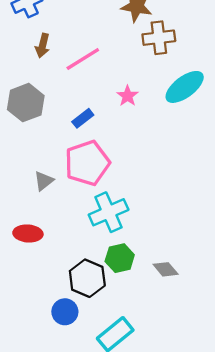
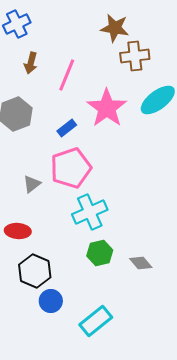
pink line: (83, 59) -> (67, 75), turned -36
pink star: (128, 96) -> (107, 108), size x2.0
black hexagon: (87, 278) -> (35, 271), moved

